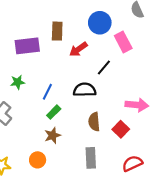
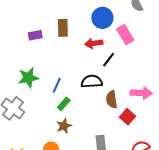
purple rectangle: (27, 46) -> (35, 35), moved, size x0.6
red arrow: (78, 49) -> (94, 43), moved, turned 30
green star: (18, 82) -> (28, 78), size x1.5
brown semicircle: (94, 122) -> (112, 99), moved

